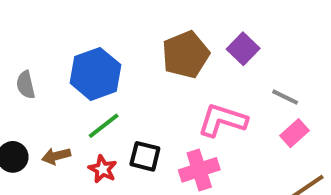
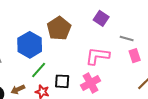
brown pentagon: (186, 55) -> (59, 28), moved
pink rectangle: (294, 133) -> (135, 56), turned -56

